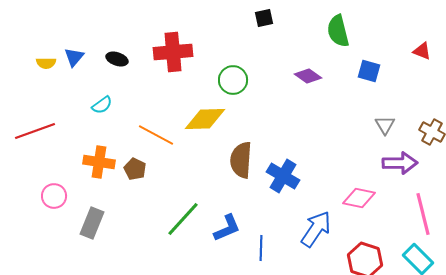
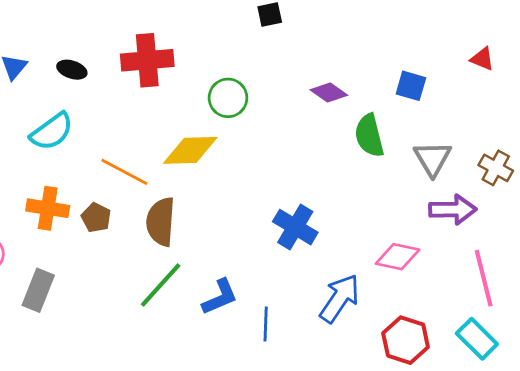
green semicircle: (338, 31) -> (369, 136), moved
cyan semicircle: (102, 105) -> (52, 132), size x1.6
gray triangle: (385, 125) -> (432, 158), size x1.4
brown semicircle: (241, 160) -> (161, 222), moved

